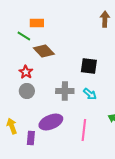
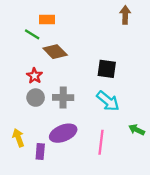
gray cross: (65, 91) -> (63, 98), moved
cyan arrow: (90, 94) -> (108, 101), size x1.5

